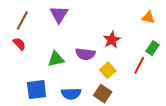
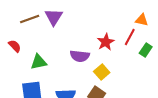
brown line: (22, 20) -> (30, 19), moved, turned 42
green triangle: (56, 59) -> (39, 62), moved
red line: (139, 65) -> (130, 37), moved

